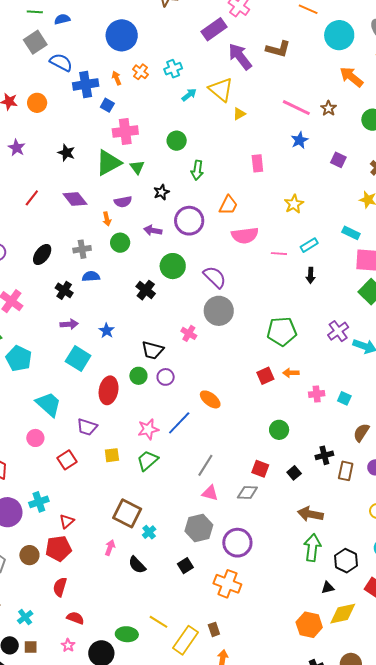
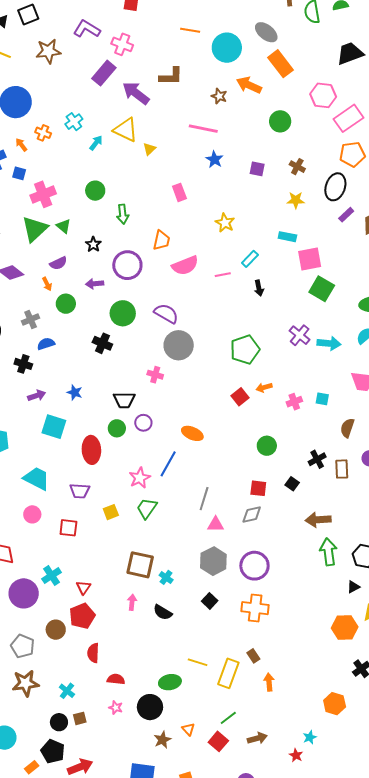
brown star: (328, 108) -> (219, 96), moved
red square: (67, 460) -> (68, 528), turned -36

